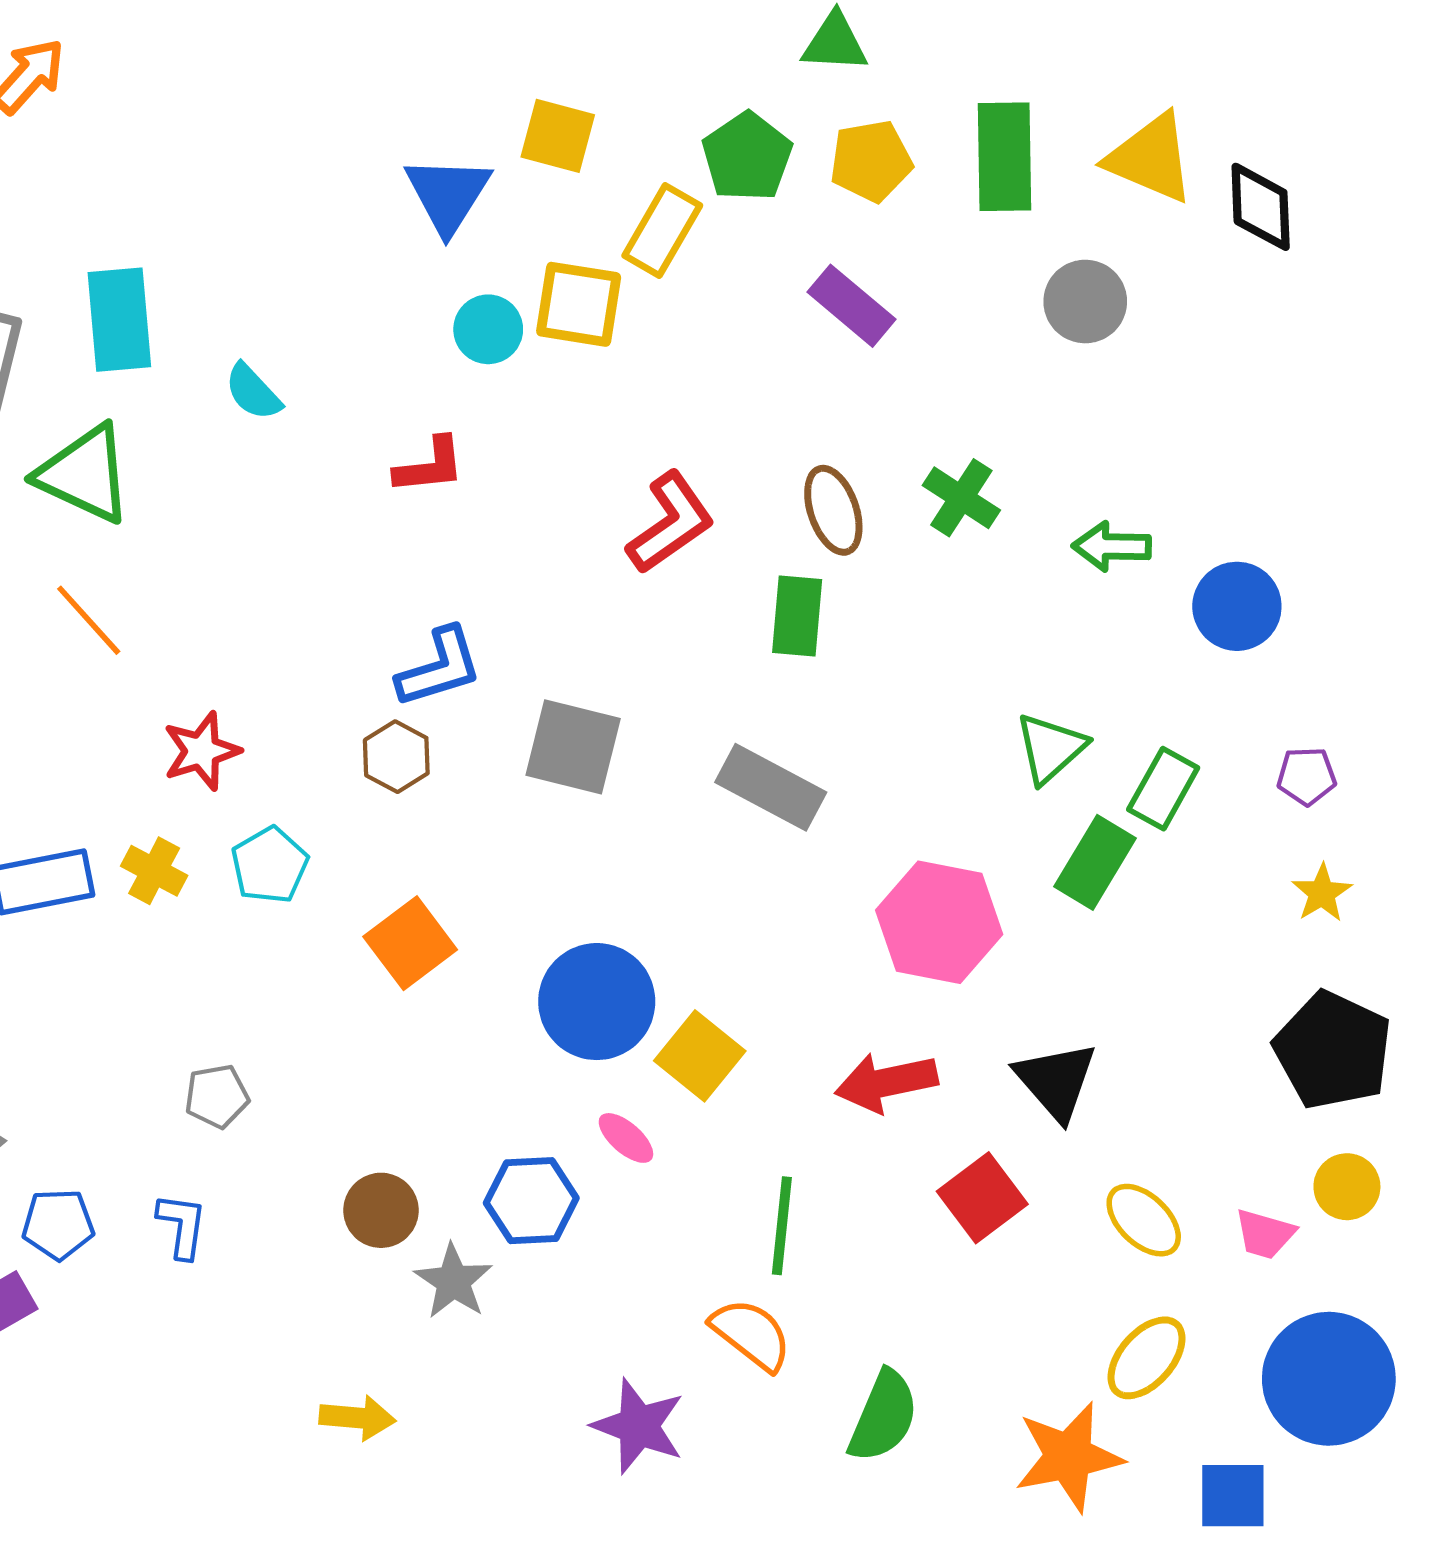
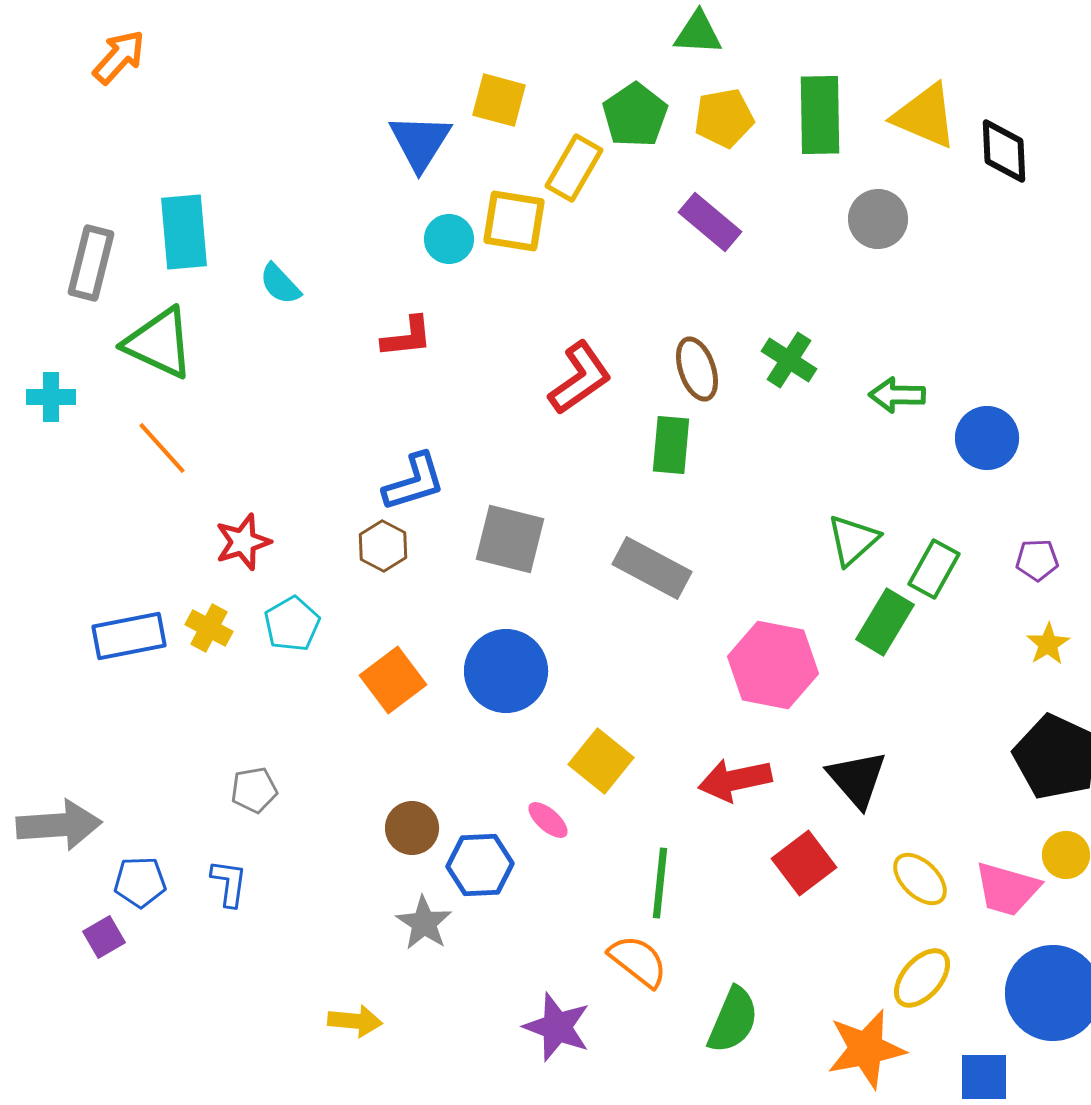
blue circle: (597, 1002) -> (506, 671), moved
brown circle: (381, 1210) -> (412, 828), moved
pink trapezoid: (1265, 1234) -> (1007, 889), size x1.5

